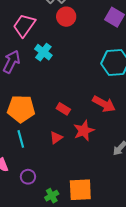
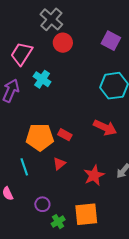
orange pentagon: (21, 109) -> (40, 137), moved
red star: (84, 131) -> (94, 175), moved
purple circle: (28, 177) -> (42, 204), moved

